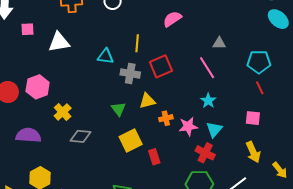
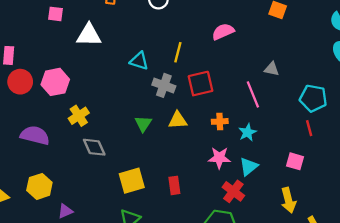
orange cross: (166, 118) -> (220, 121), moved
gray diamond: (80, 136) -> (94, 147), turned 50
yellow square: (131, 141) -> (132, 181), moved

